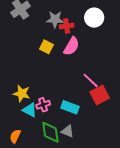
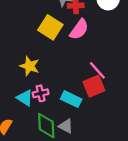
yellow square: (46, 47) -> (50, 27), size x1.5
yellow star: (22, 93) -> (30, 66), moved
red square: (100, 95) -> (94, 86), moved

